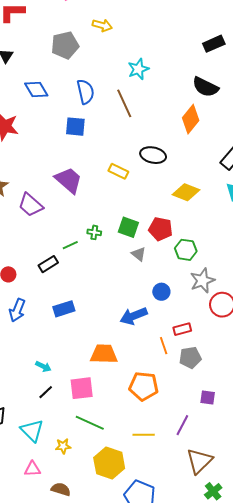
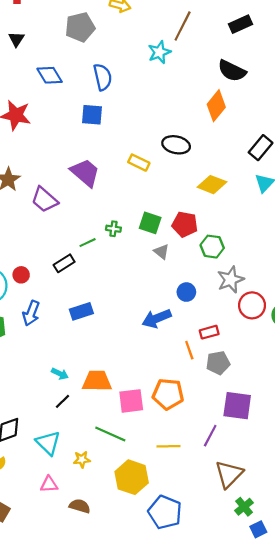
brown line: (124, 103) -> (183, 26), moved, turned 52
orange trapezoid: (104, 354) -> (97, 381), moved
pink square: (82, 388) -> (131, 401), moved
purple square: (208, 398) -> (237, 406), size x1.8

